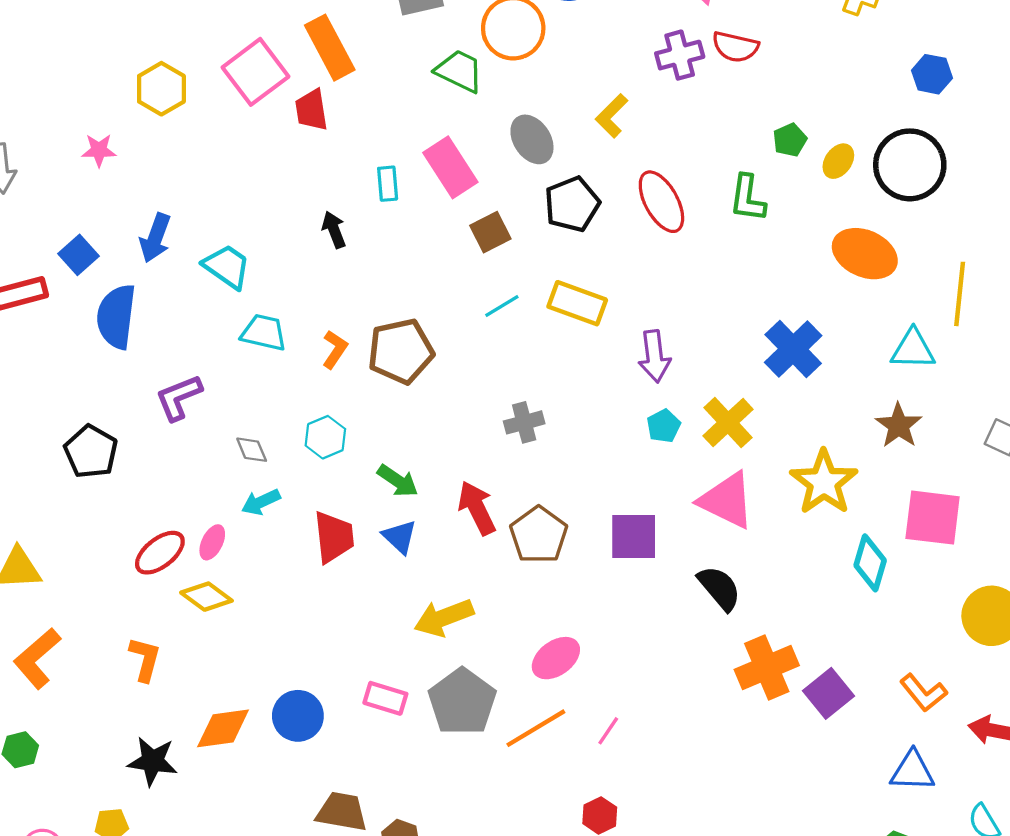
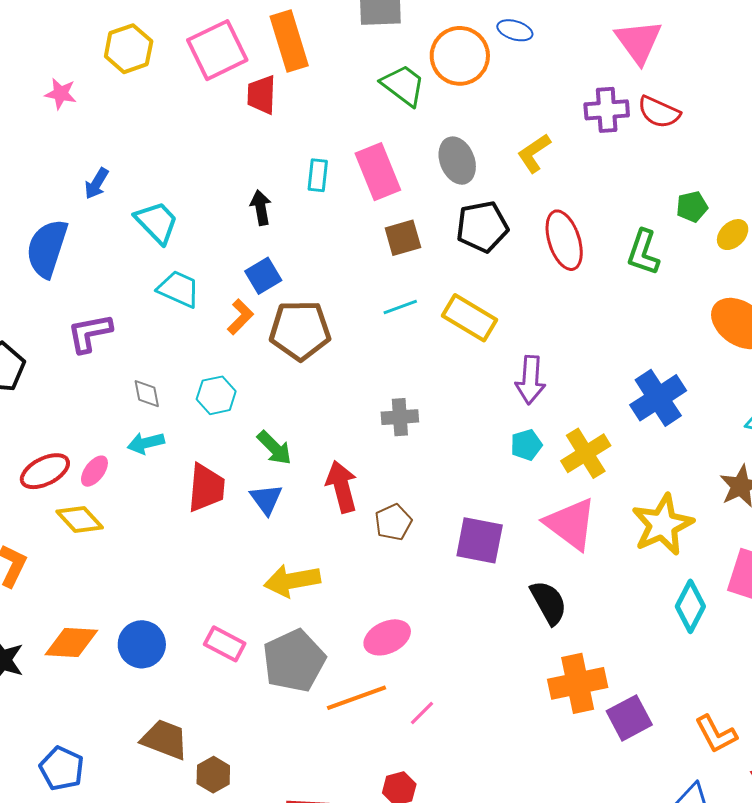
blue arrow: (155, 238) -> (96, 184), size x0.7
blue square: (78, 255) -> (263, 276), moved
brown pentagon: (539, 535) -> (393, 522), size x0.7

